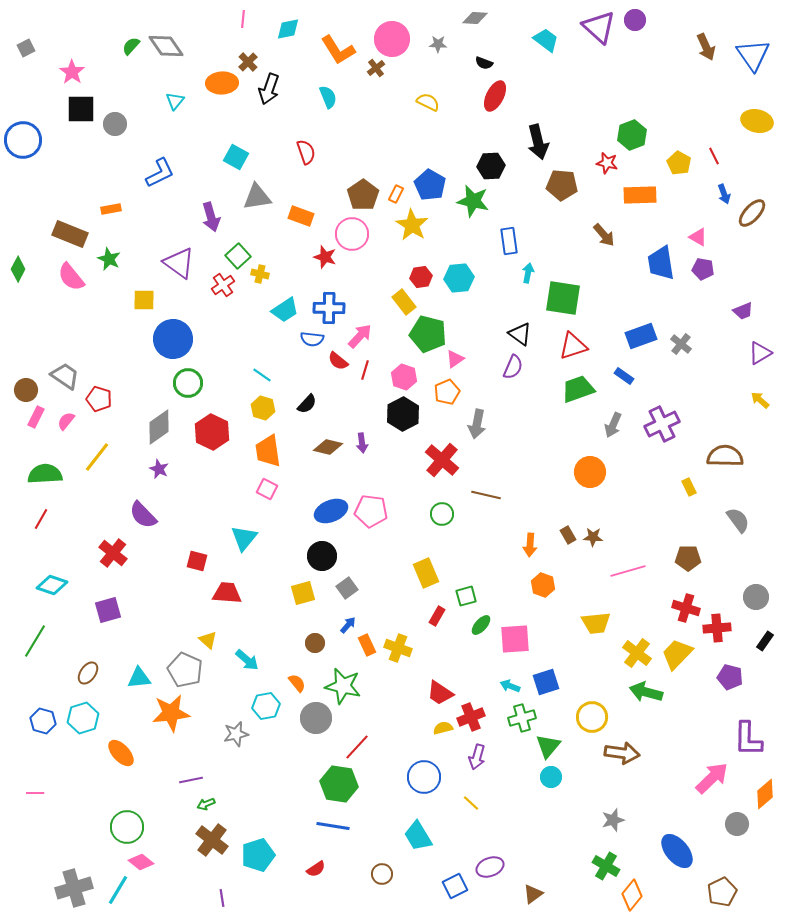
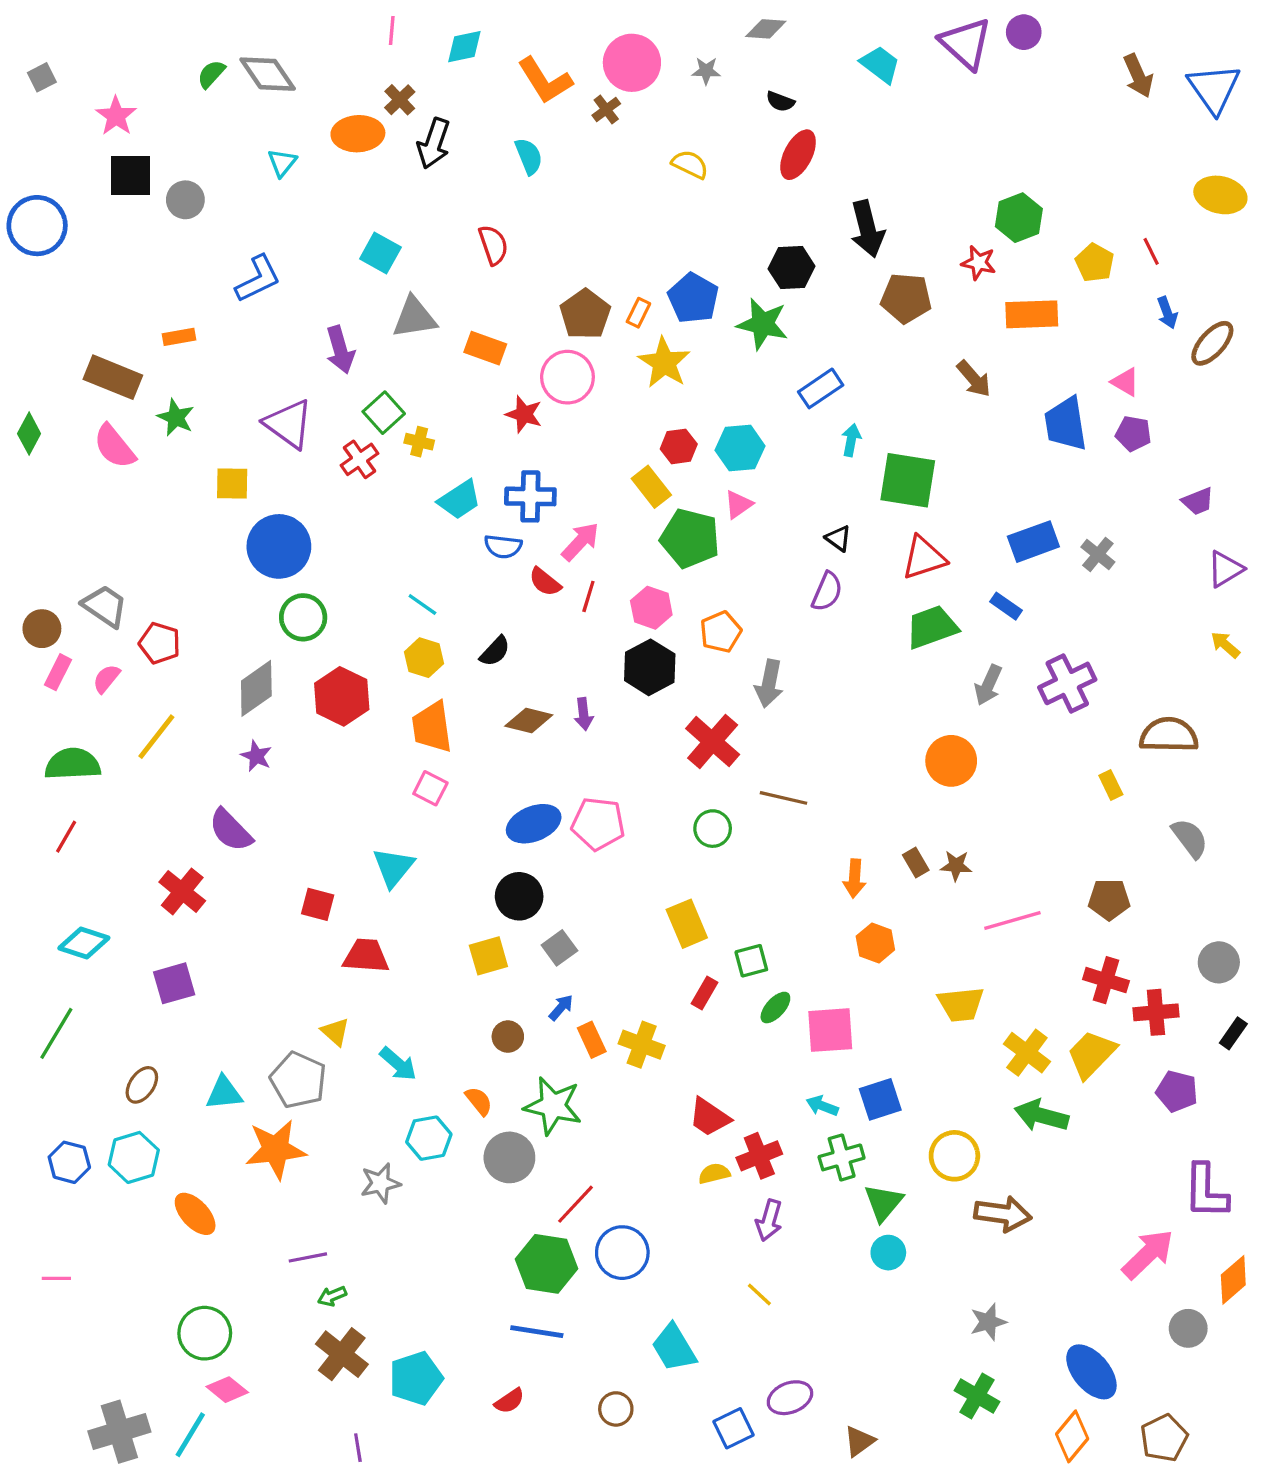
blue rectangle: (509, 241) -> (821, 388), turned 64
black triangle: (520, 334) -> (838, 538), size x0.7
pink triangle: (455, 359) -> (738, 505), moved
blue circle: (424, 777) -> (622, 1253), moved
orange diamond: (632, 895) -> (1072, 1436), moved

